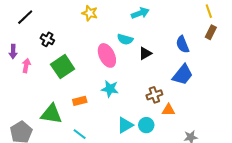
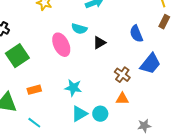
blue trapezoid: (183, 75) -> (150, 64), moved
cyan star: (110, 89) -> (73, 88), moved
brown cross: (154, 95) -> (122, 75), moved, turned -35

